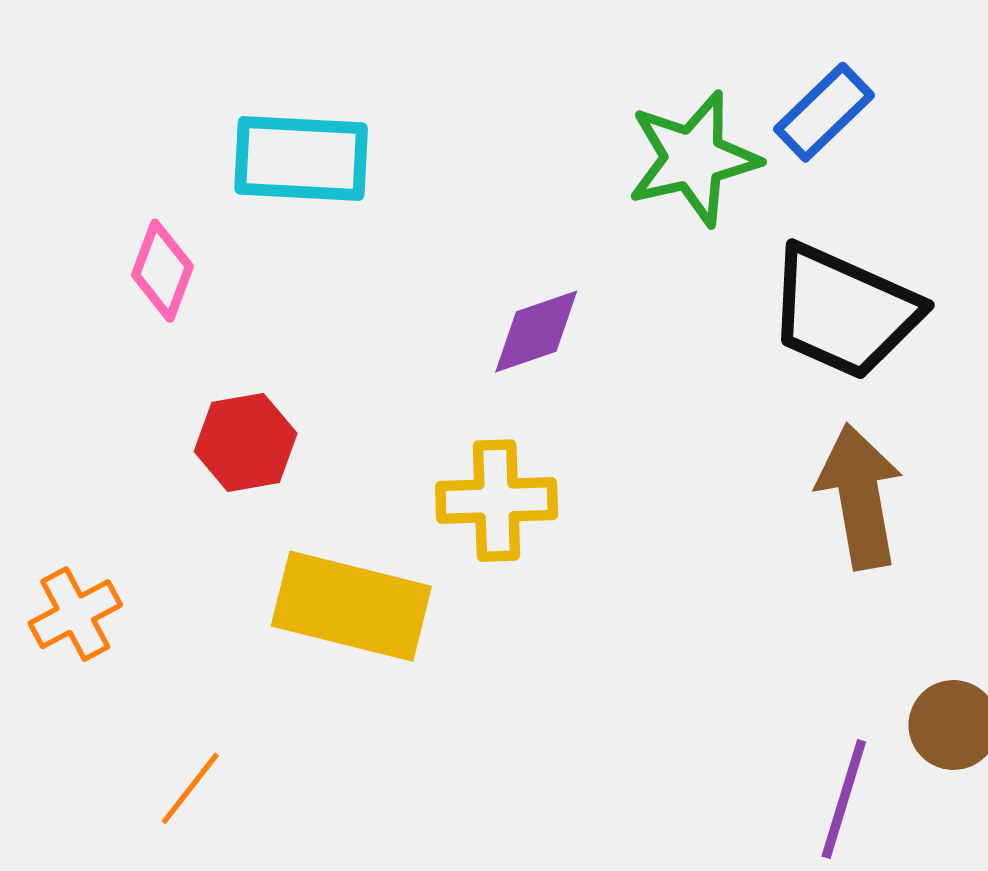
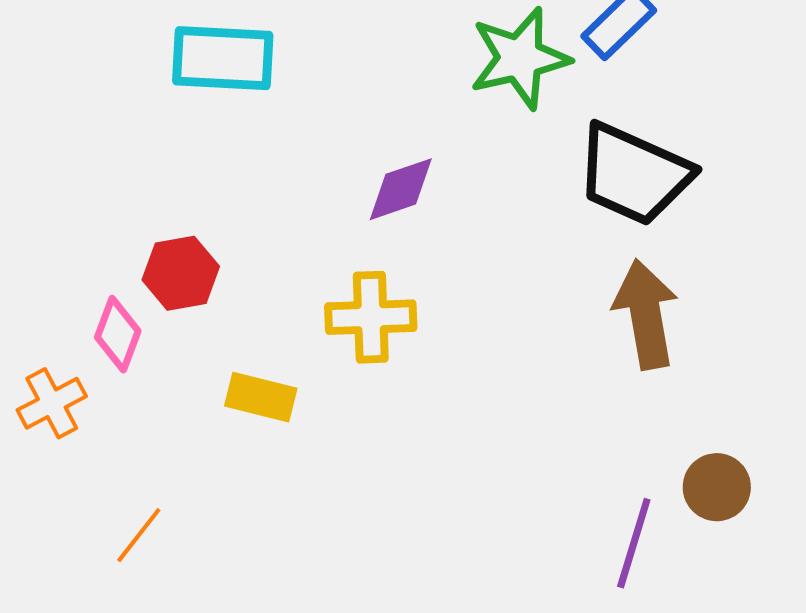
pink diamond: (162, 271) -> (118, 334), moved
yellow rectangle: (351, 606) -> (261, 397), size x0.6

